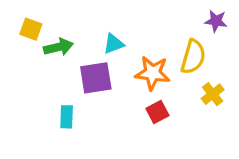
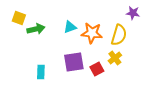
orange star: (153, 73) -> (92, 33), moved
purple square: (96, 78) -> (74, 62), moved
yellow cross: (213, 94) -> (115, 58), moved

